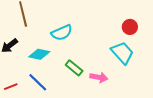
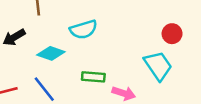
green rectangle: (74, 68) -> (93, 77), turned -42

